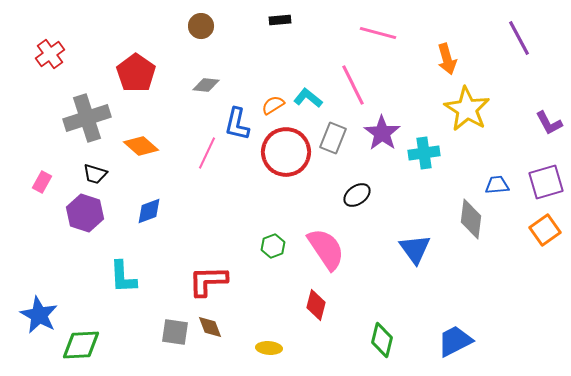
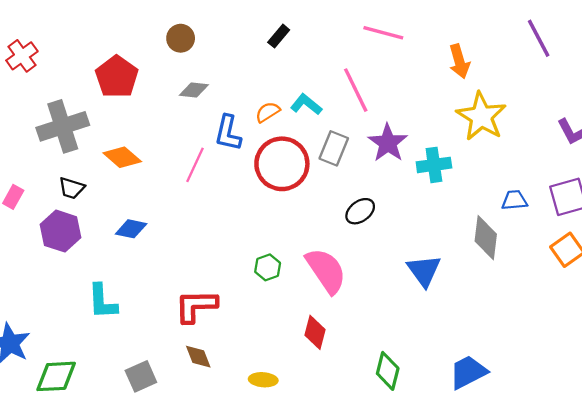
black rectangle: (280, 20) -> (279, 36), moved, turned -45
brown circle: (201, 26) -> (181, 38), moved
blue diamond: (149, 211) -> (131, 229), turned 32
gray square: (175, 332) -> (141, 376), moved, turned -32

